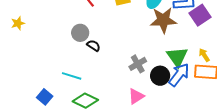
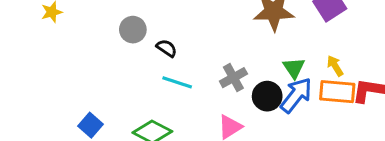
gray circle: (80, 33) -> (133, 30), moved
green triangle: (177, 57) -> (294, 68), size x0.7
cyan line: (72, 76) -> (177, 82), moved

